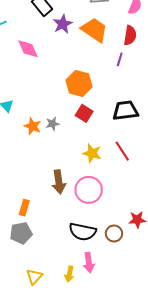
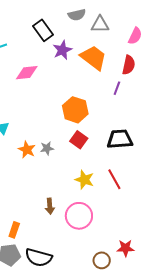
pink diamond: (28, 49) -> (27, 73), turned -75
brown arrow: (59, 182) -> (50, 206), size x0.7
black semicircle: (83, 232) -> (39, 257), moved

